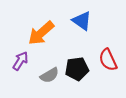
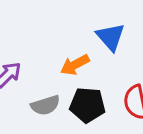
orange arrow: (41, 33) -> (75, 65), moved, size x0.7

